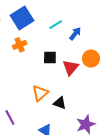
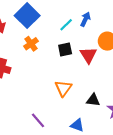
cyan line: (56, 25) -> (66, 25), moved
black triangle: (60, 103) -> (93, 100), moved

